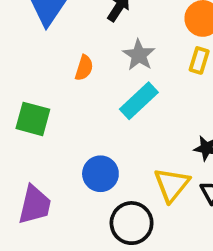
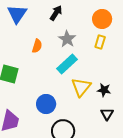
yellow triangle: (172, 185) -> (81, 87), moved

